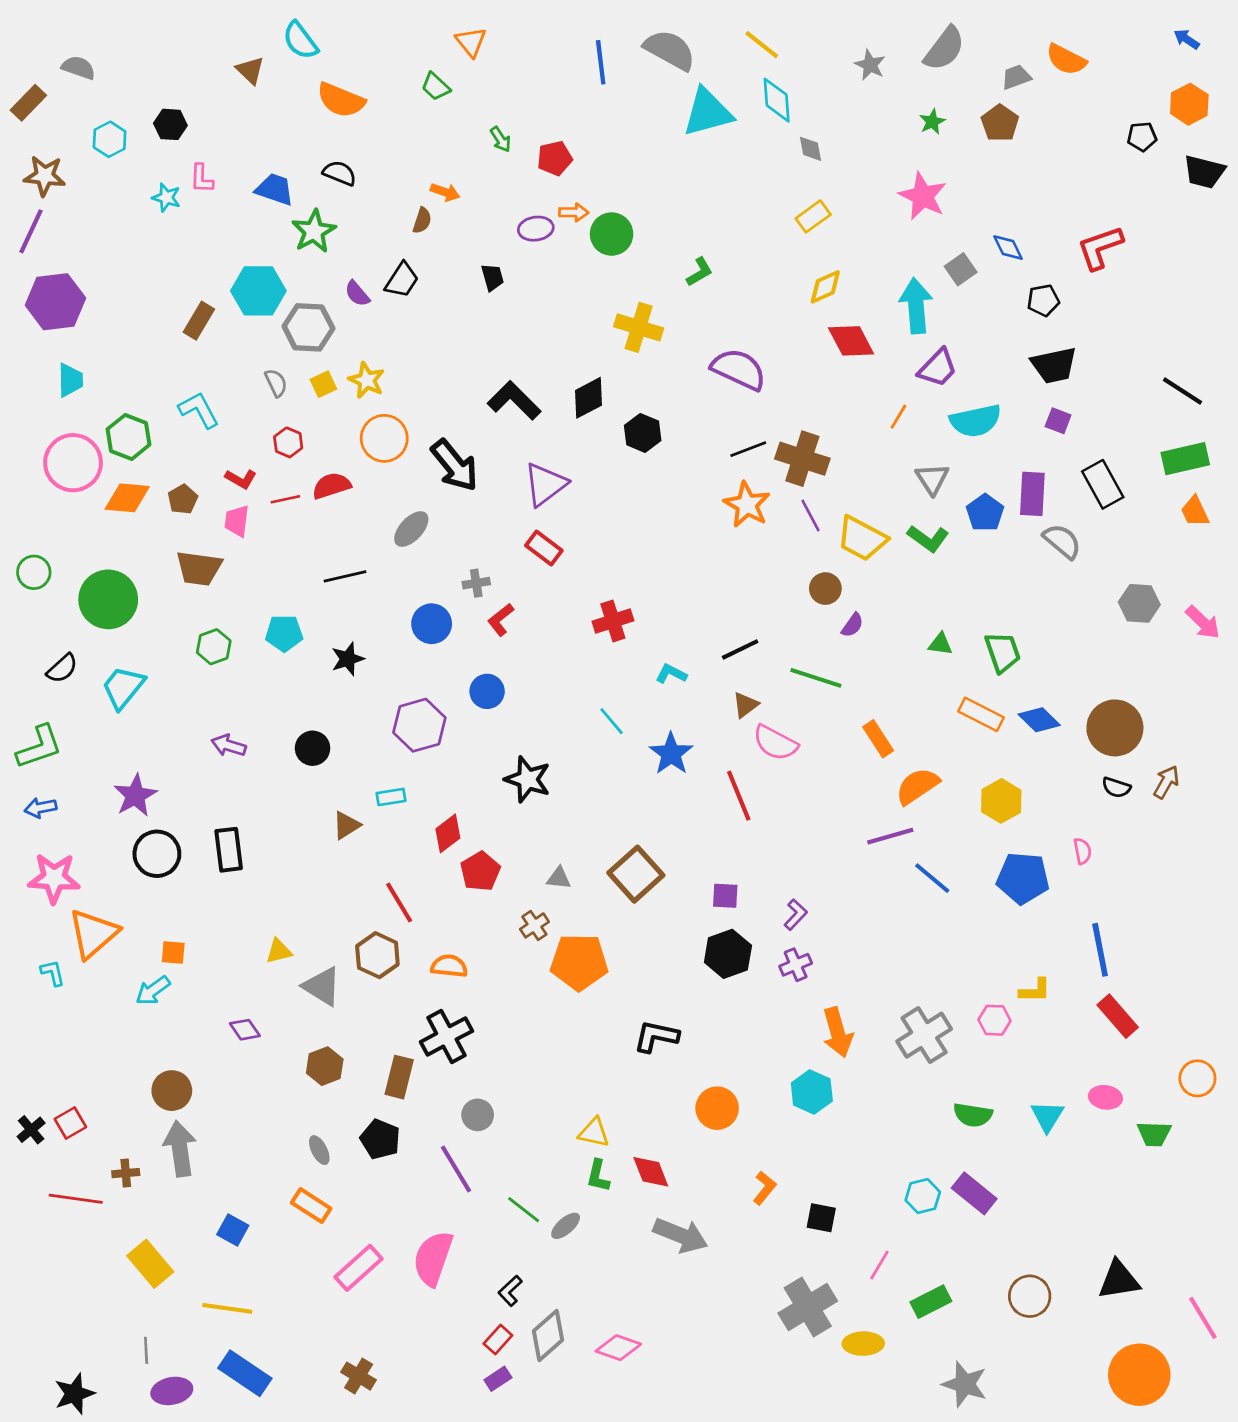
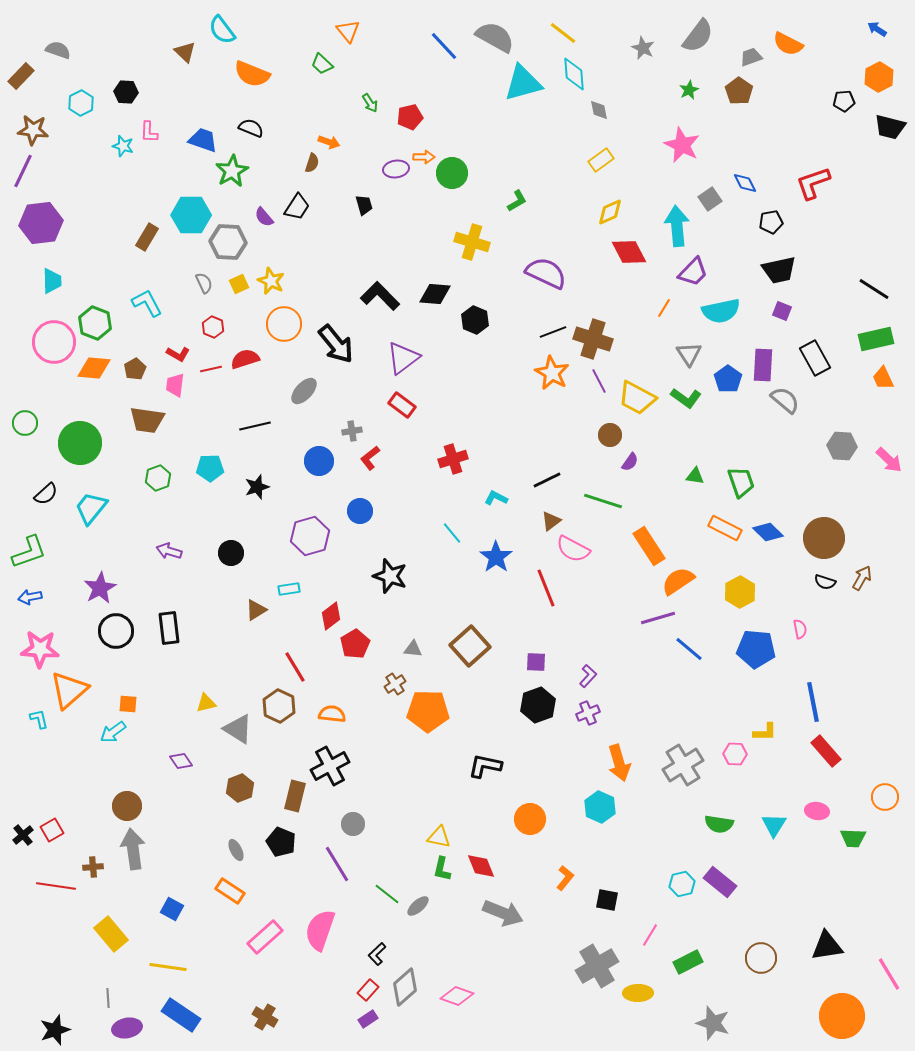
blue line: (601, 62) -> (444, 46), turned -36
black diamond: (589, 398) -> (435, 294), turned 32
orange rectangle: (878, 739) -> (649, 546), size x1.4

